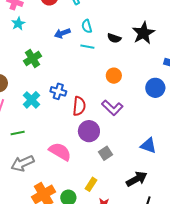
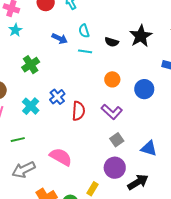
blue arrow: (62, 33) -> (60, 39), turned -133
blue circle: (155, 88) -> (144, 89), moved
blue cross: (58, 91) -> (57, 97), turned 35
purple circle: (89, 131) -> (115, 168), moved
gray square: (105, 153) -> (117, 140), moved

